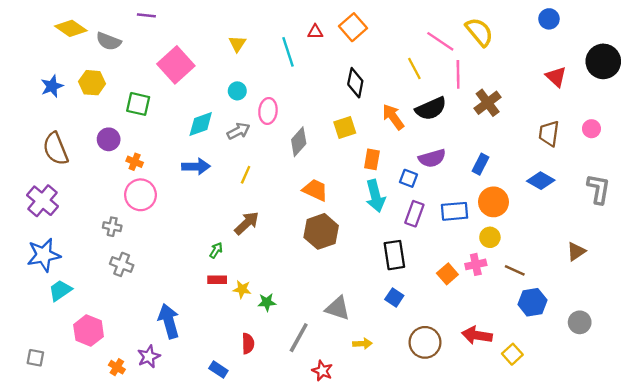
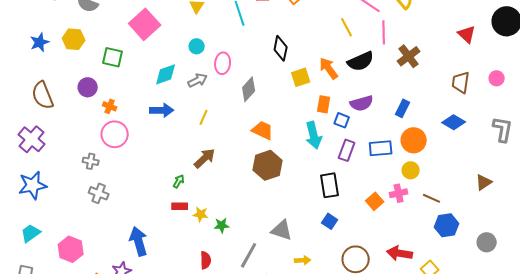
black diamond: (355, 83) -> (281, 48), moved
yellow square: (345, 128) -> (301, 77), moved
orange rectangle: (372, 159) -> (324, 104), moved
cyan trapezoid: (60, 290) -> (31, 233), moved

